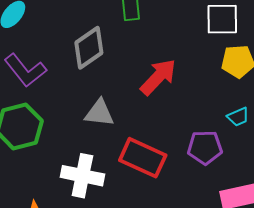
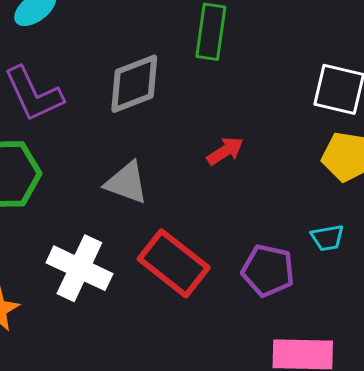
red arrow: (158, 77) -> (225, 151), size x0.6

